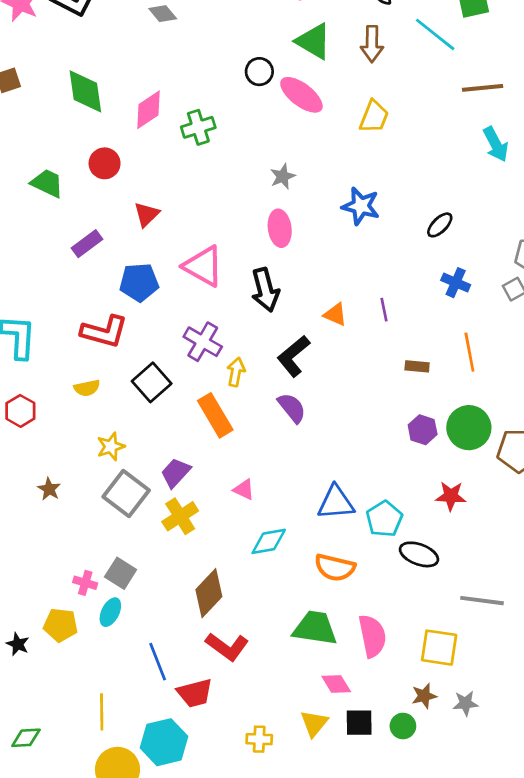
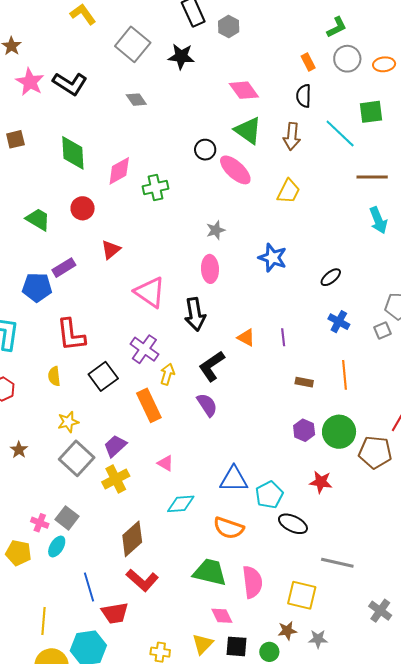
blue pentagon: (139, 282) -> (37, 287), moved
red L-shape: (104, 332) -> (71, 335), turned 63
yellow semicircle: (87, 388) -> (54, 376), turned 90

